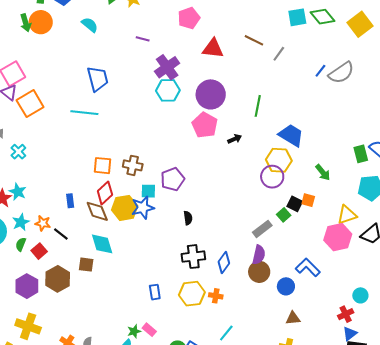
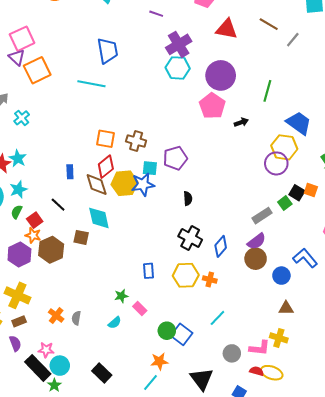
orange star: (43, 223) -> (33, 235), moved
purple semicircle: (259, 255) -> (257, 241), turned 36
black cross: (193, 257) -> (190, 238), turned 30
green star: (134, 331) -> (121, 296), moved

